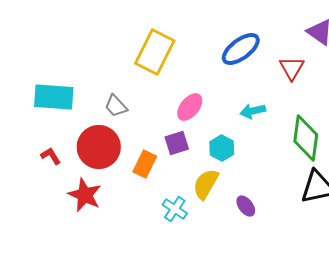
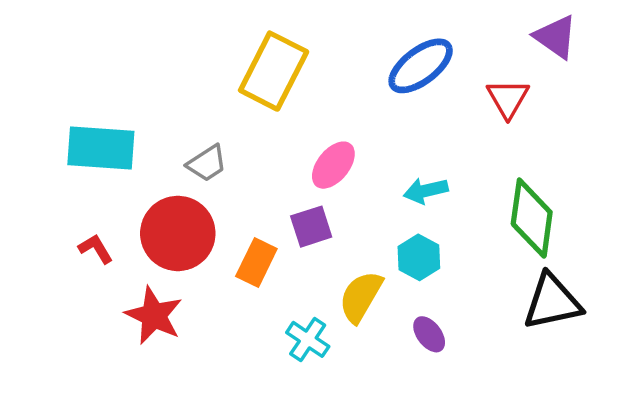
gray trapezoid: (116, 106) -> (207, 163), turned -80
cyan arrow: (253, 111) -> (426, 191), moved
cyan hexagon: (222, 148) -> (419, 257), moved

